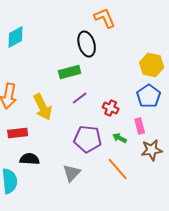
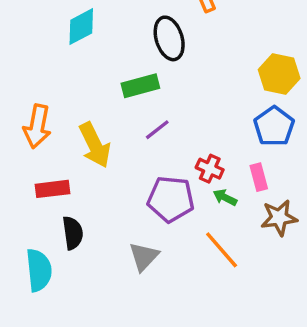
cyan diamond: (16, 37) -> (81, 27), moved
red cross: (111, 108) -> (210, 169), moved
black semicircle: (30, 159) -> (73, 233), turned 78

